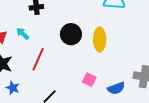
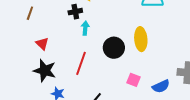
cyan arrow: (23, 34) -> (85, 28), moved, turned 56
black circle: (71, 34) -> (114, 48), moved

